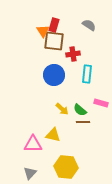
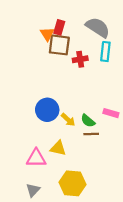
gray semicircle: (89, 25) -> (98, 27), size x1.6
cyan rectangle: (87, 74) -> (105, 52), moved
blue circle: (54, 75) -> (47, 110), moved

